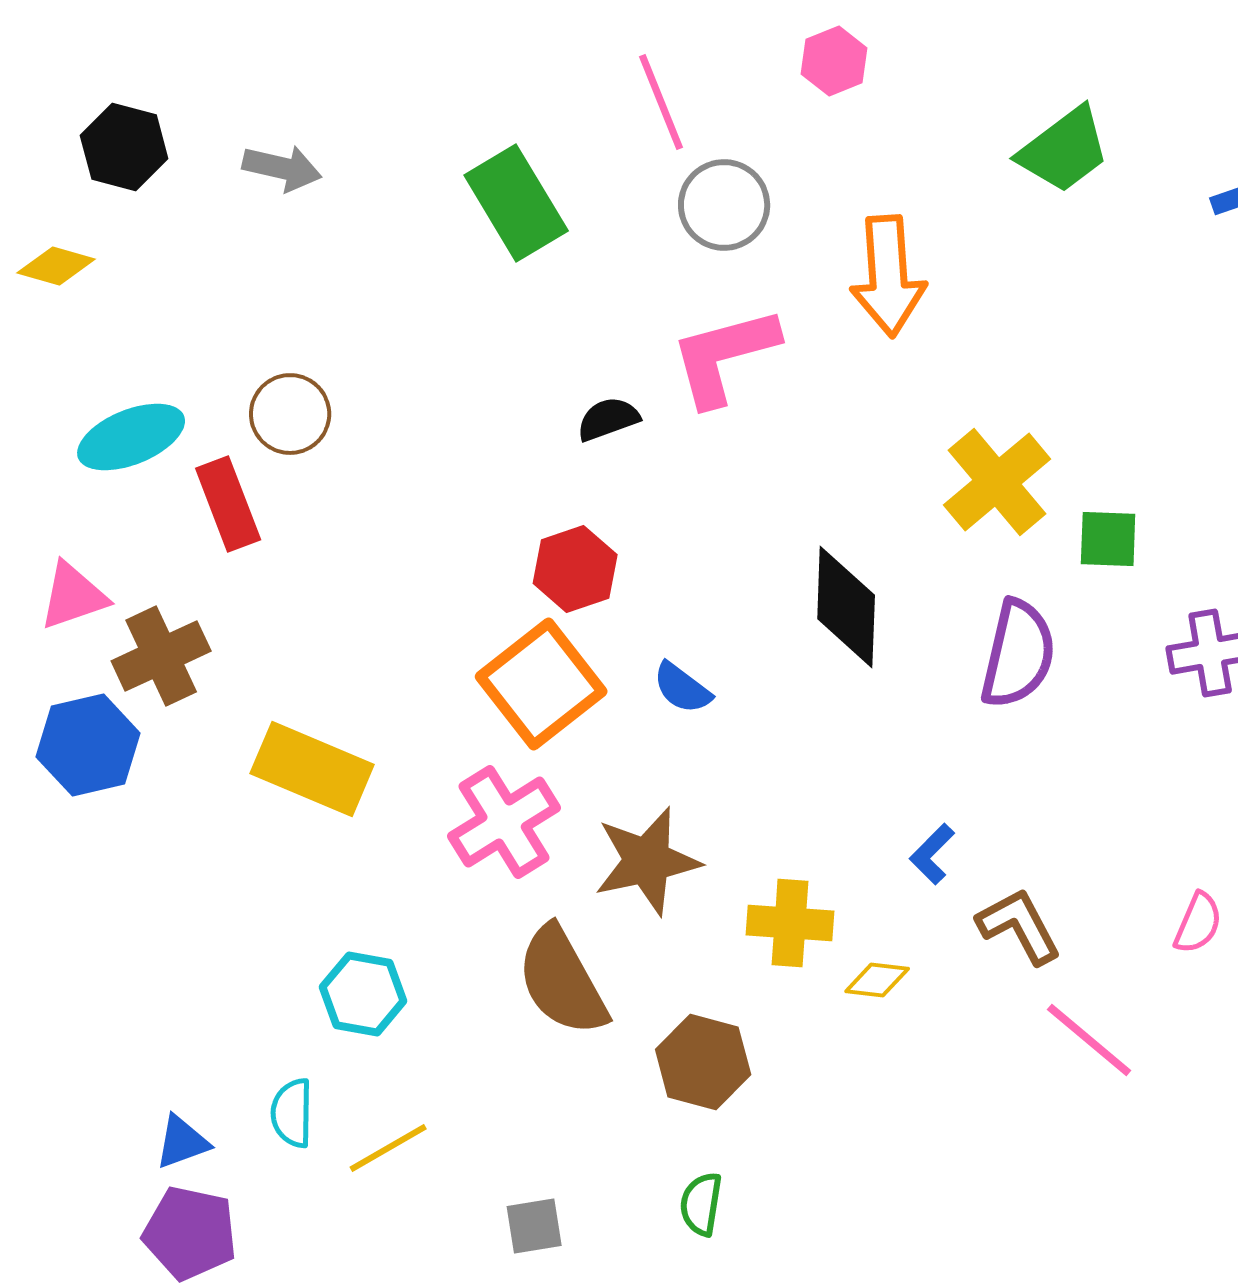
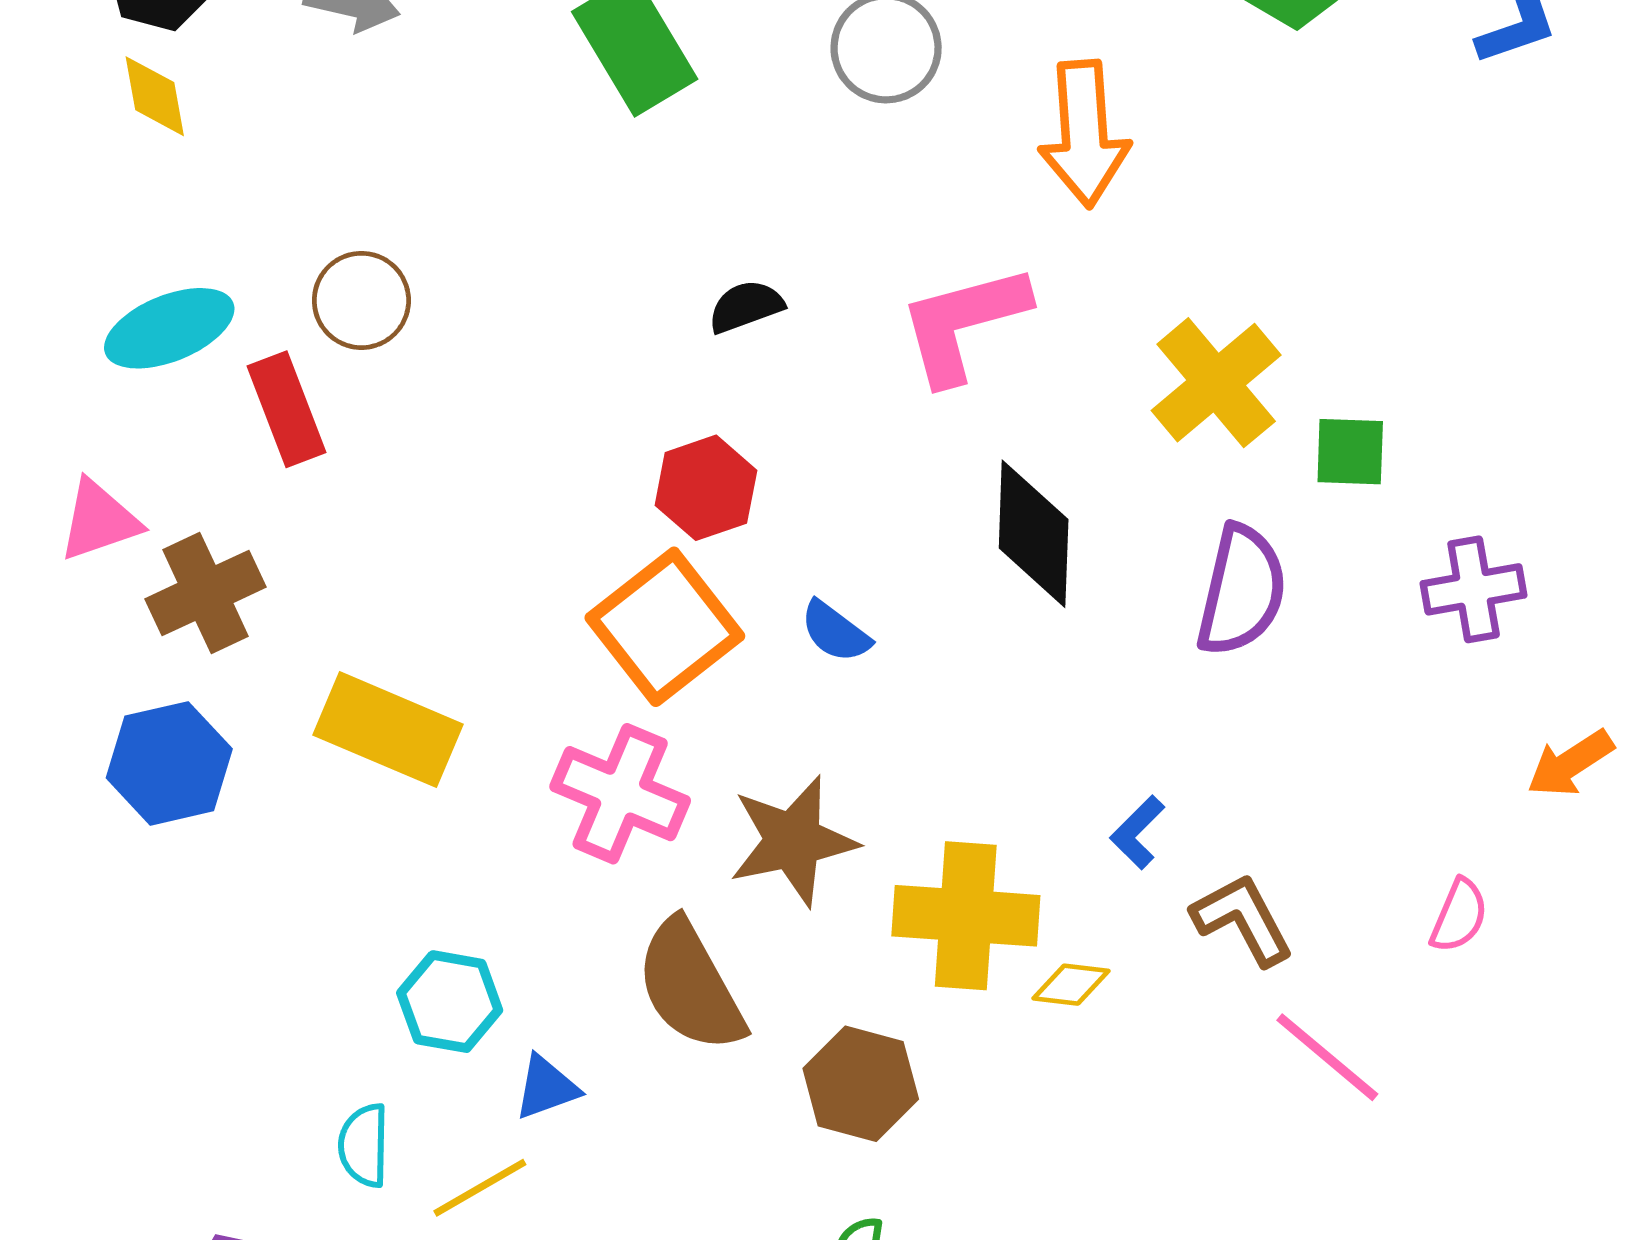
yellow diamond: (56, 266) -> (155, 96), moved, turned 64
pink L-shape: (724, 356) -> (963, 323), moved
blue hexagon: (88, 745) -> (169, 763), moved
pink cross: (504, 822) -> (620, 794), turned -35
yellow cross: (790, 923) -> (966, 916), size x1.4
blue triangle: (182, 1142) -> (546, 1087), moved

